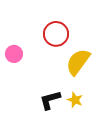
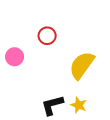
red circle: (56, 34) -> (47, 36), moved, size x0.7

